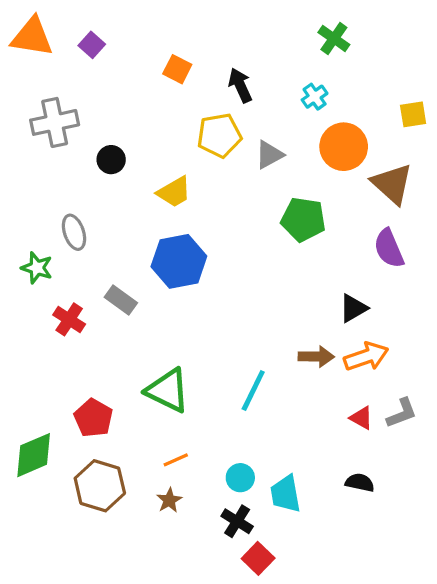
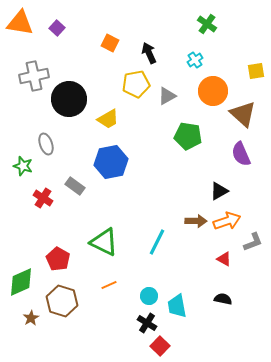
black circle: (111, 160) -> (69, 99), size x2.0
gray L-shape: (402, 413) -> (253, 242), moved
brown star: (169, 500) -> (31, 318), moved

